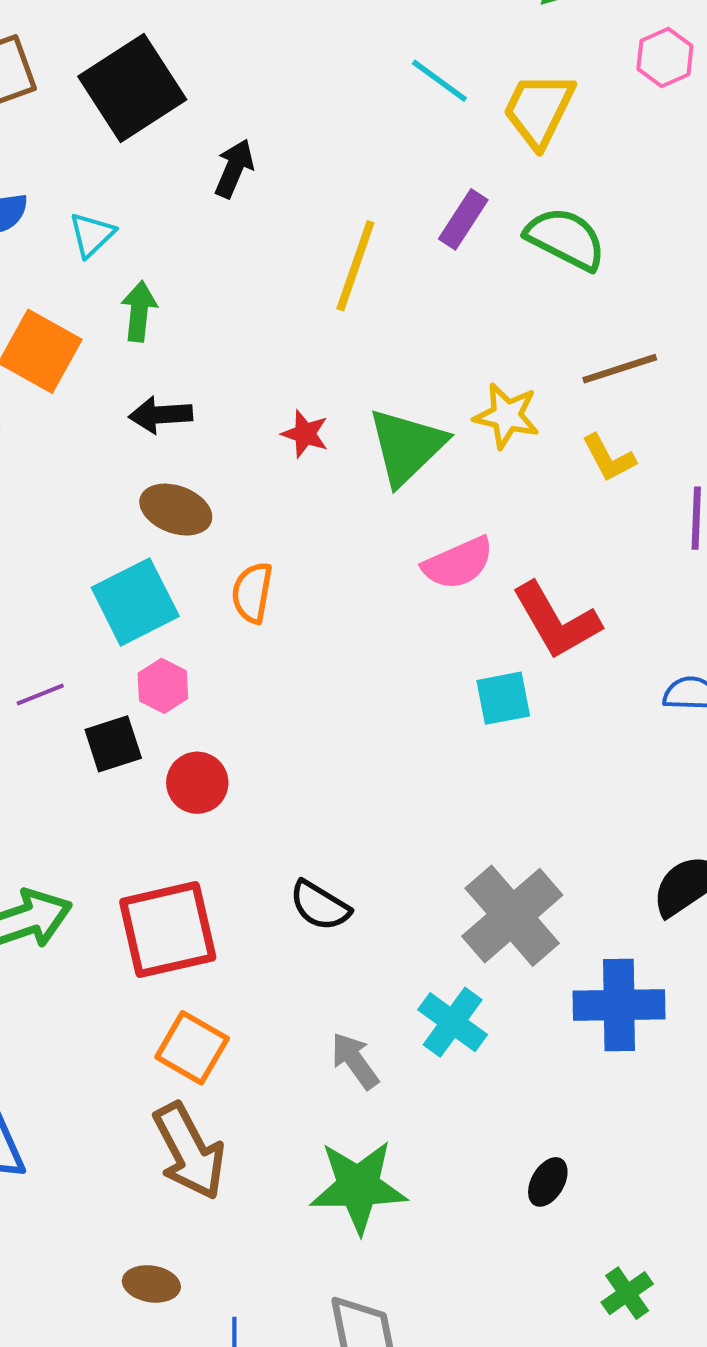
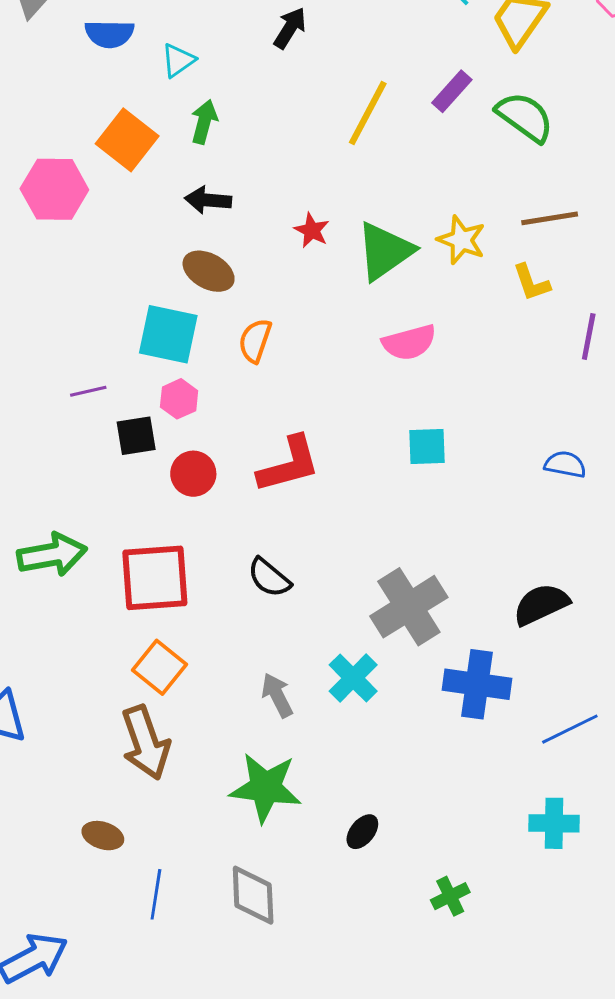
cyan square: (135, 602) -> (168, 334), turned 30
red L-shape: (556, 621) -> (289, 464), moved, turned -84
black ellipse: (548, 1182) -> (362, 832), moved

